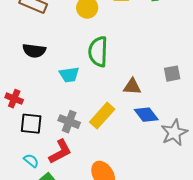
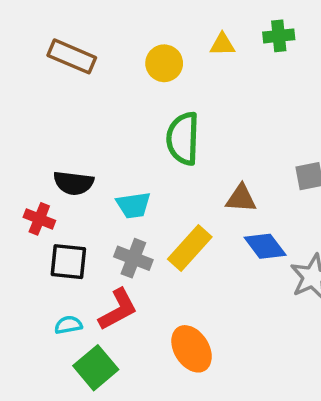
black semicircle: (34, 51) -> (74, 183), moved
cyan trapezoid: (69, 75) -> (133, 205), moved
cyan semicircle: (31, 161) -> (68, 325), turned -49

